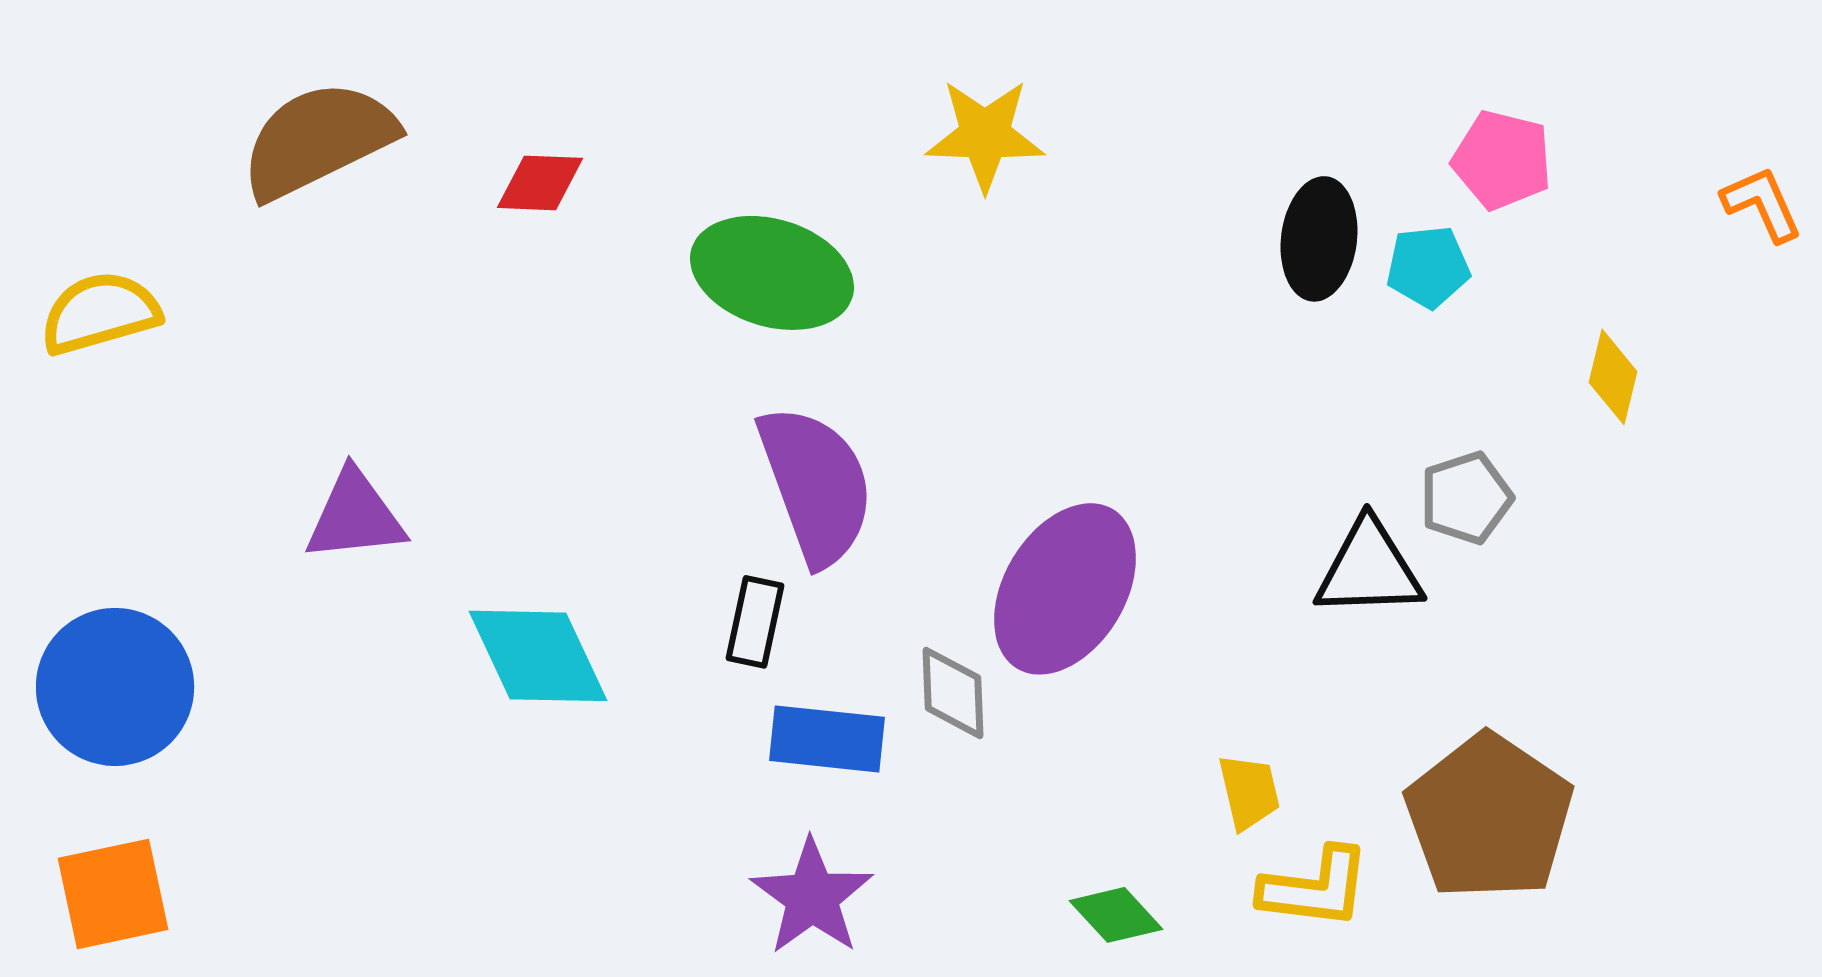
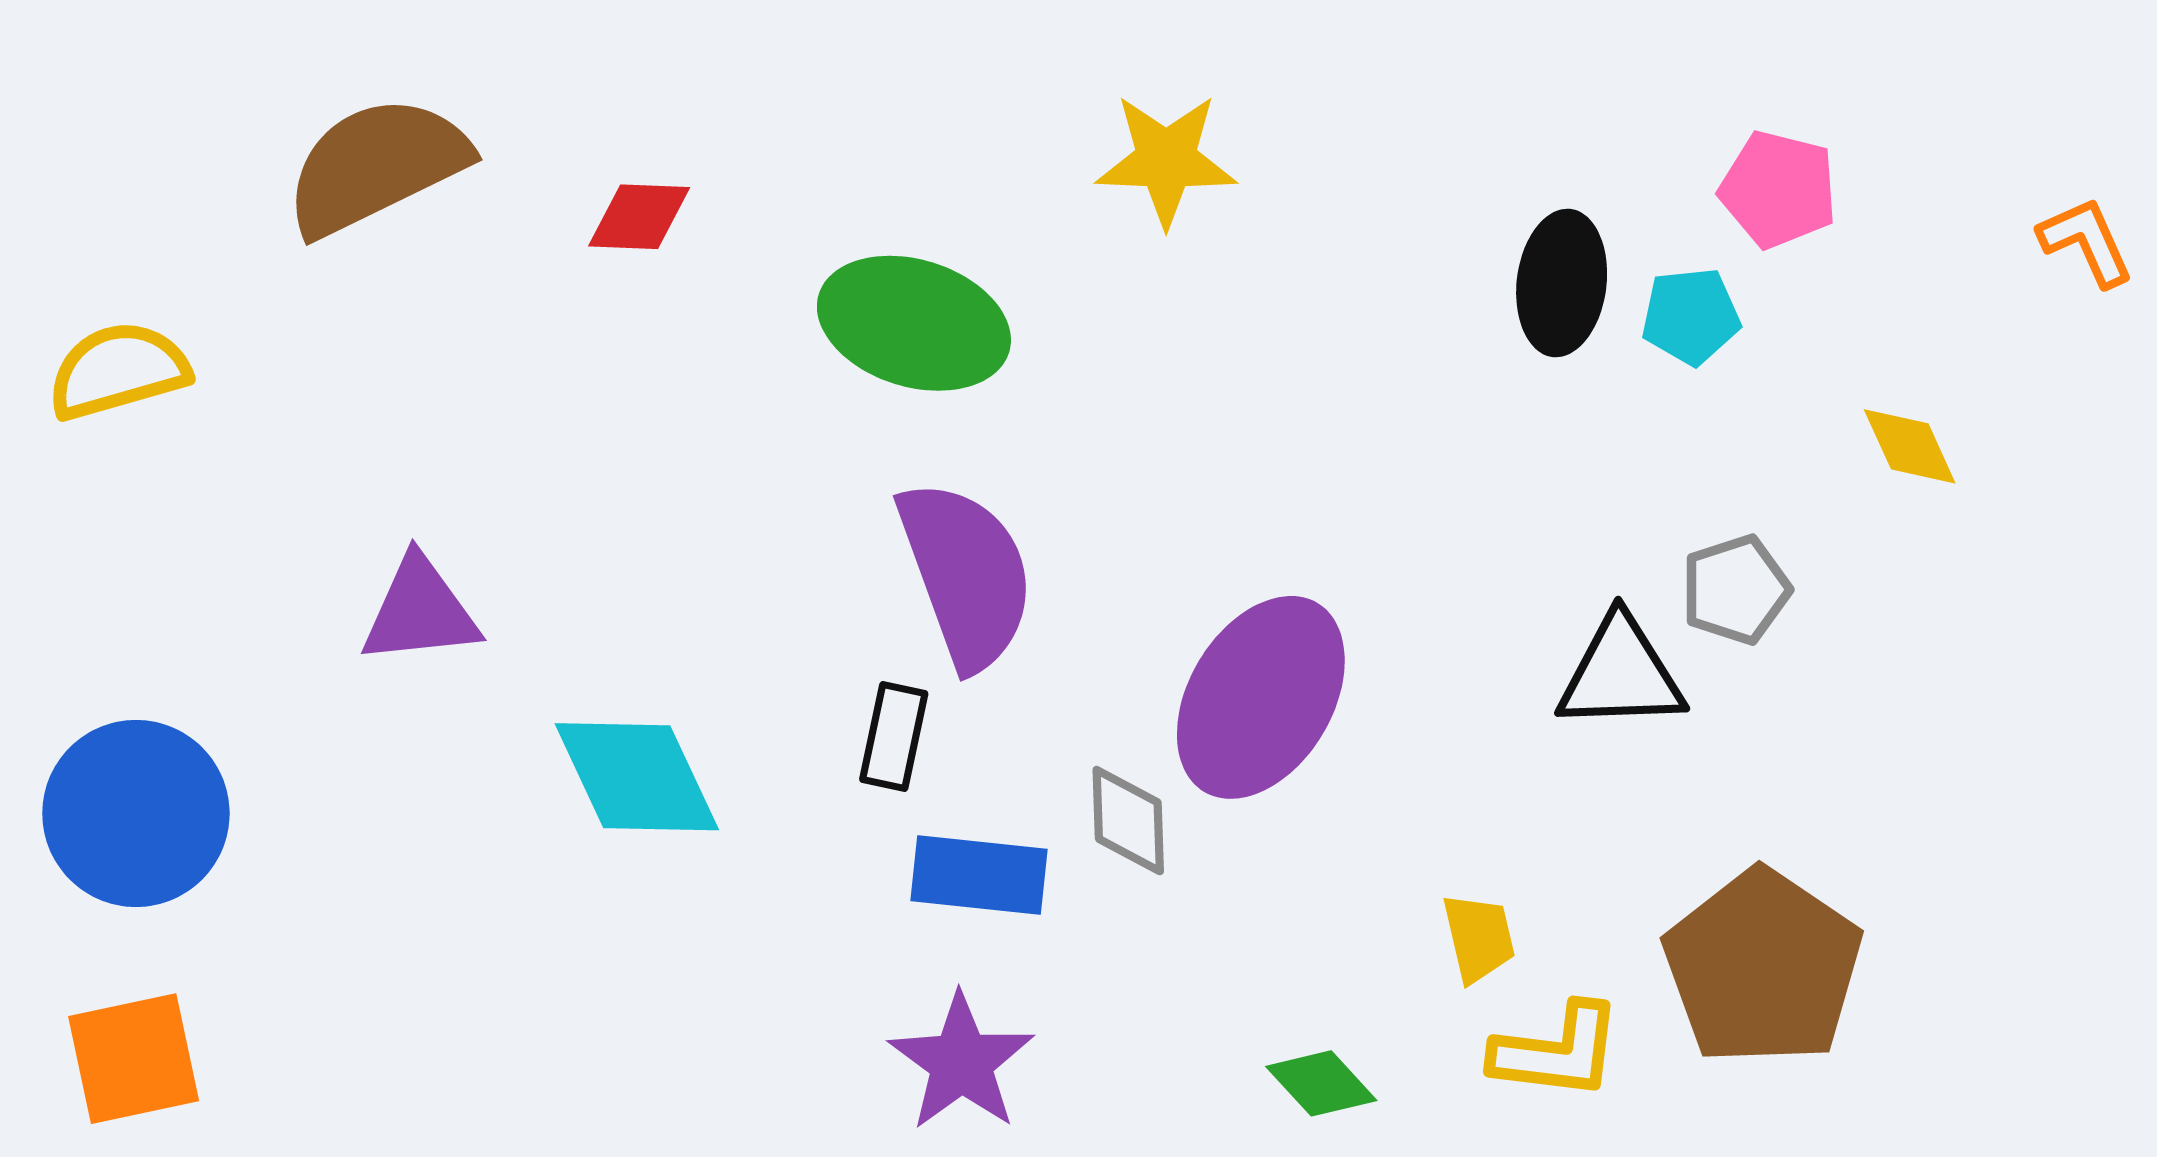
yellow diamond: (1613, 377) -> (1910, 446), turned -38

